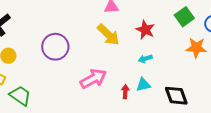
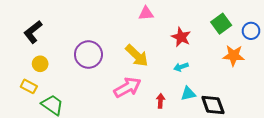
yellow arrow: (108, 35) -> (137, 56), moved
cyan triangle: (143, 85) -> (188, 94), moved

